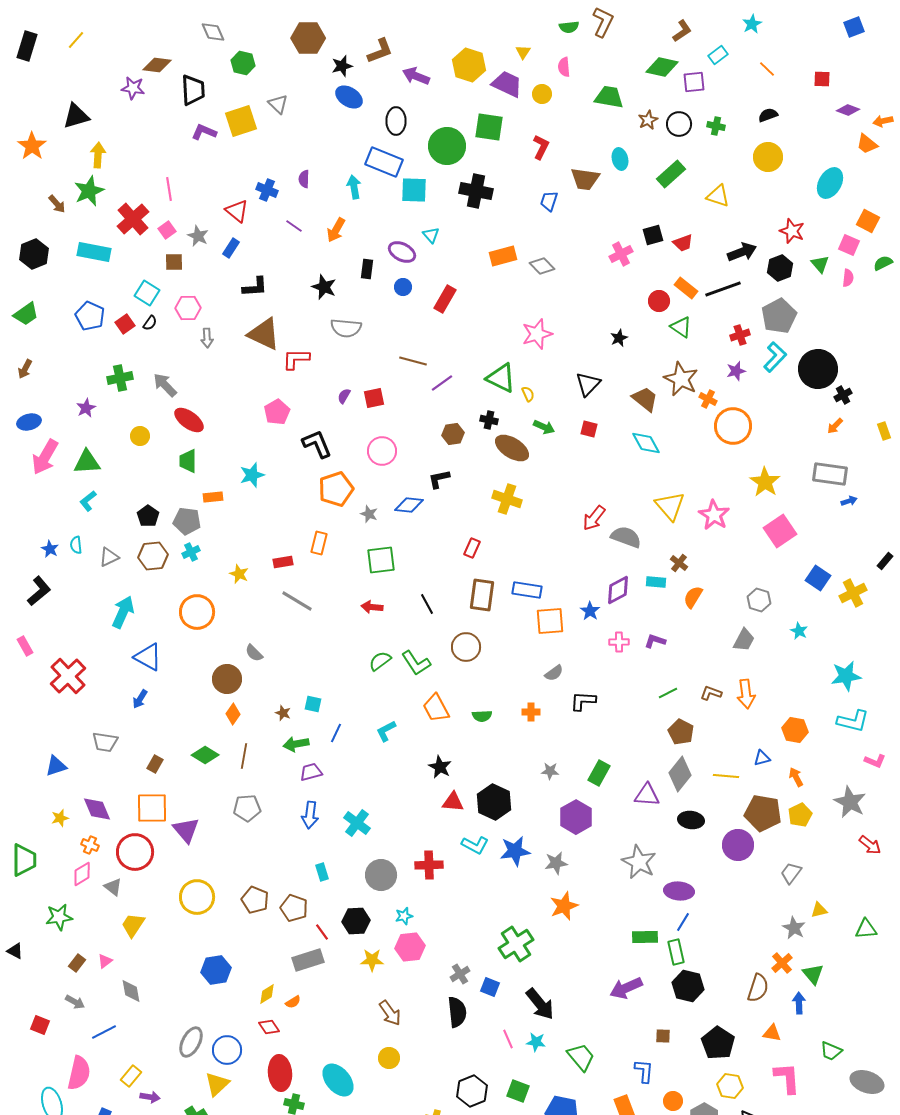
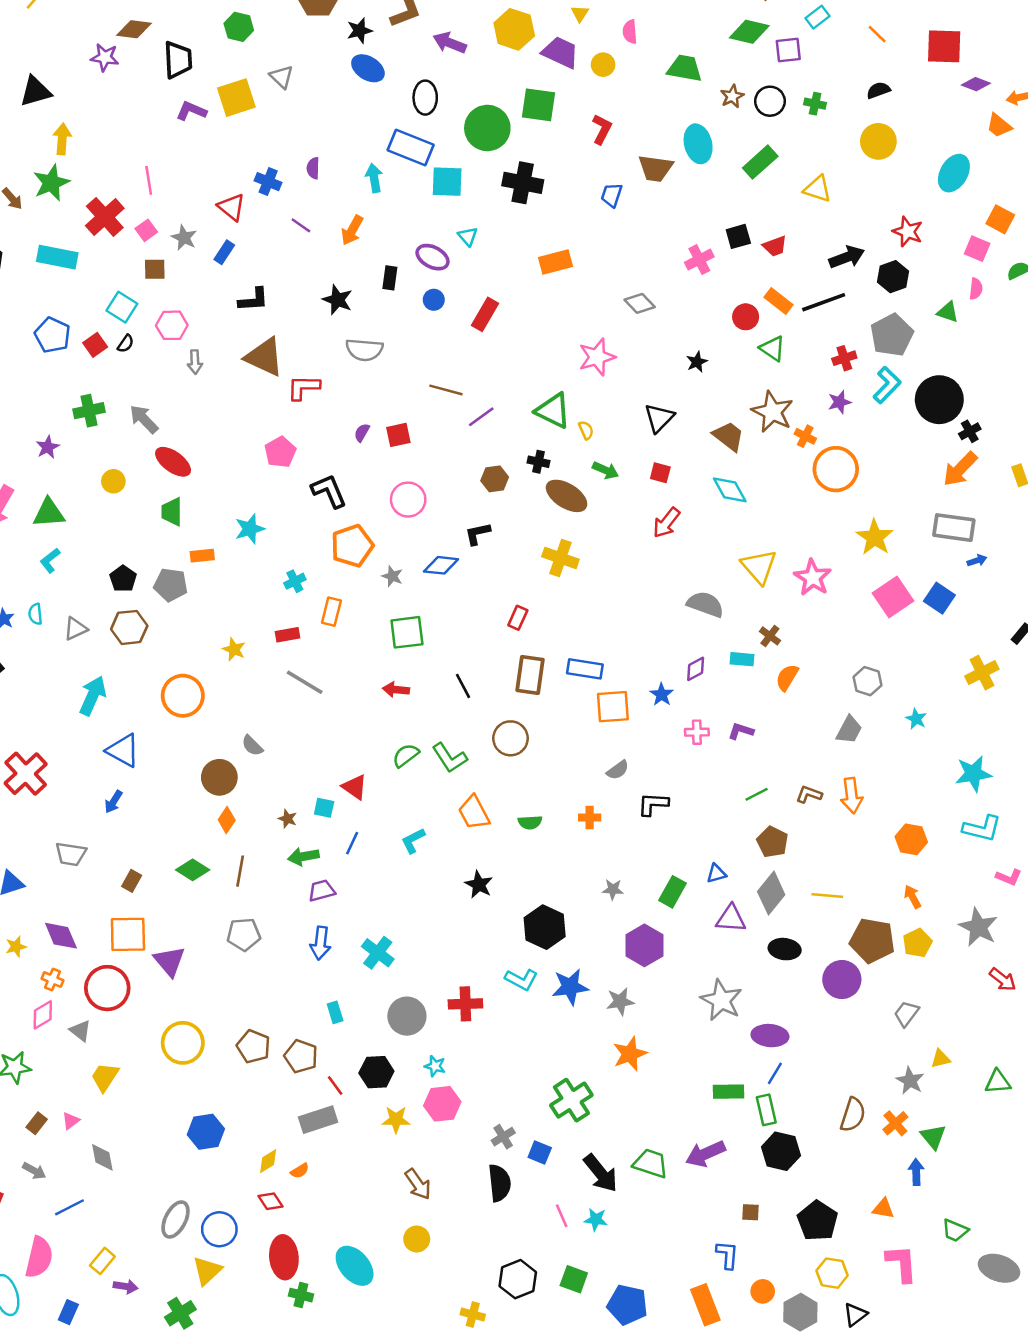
red square: (822, 79) -> (944, 46), size x1.8
cyan ellipse: (620, 159) -> (698, 144), size x1.4
green triangle: (820, 264) -> (948, 312), moved, turned -30
gray diamond: (542, 266) -> (640, 303), moved
orange arrow: (835, 426) -> (960, 469), size x1.8
red arrow: (594, 518) -> (666, 523), moved
cyan cross: (191, 552) -> (295, 581), moved
blue square: (818, 578) -> (939, 598), moved
purple diamond: (618, 590) -> (696, 669), size x0.7
blue triangle: (762, 758) -> (716, 874), moved
red triangle: (453, 802) -> (355, 787), moved, turned 30
cyan star: (404, 916) -> (435, 1066), turned 30
brown semicircle: (758, 988) -> (853, 1115), moved
green trapezoid: (581, 1057) -> (651, 1163), moved, turned -32

